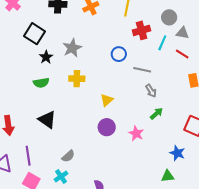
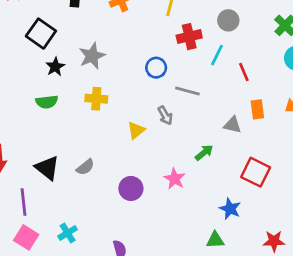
gray triangle: (182, 33) -> (232, 125), moved
red line: (182, 54) -> (244, 72), turned 32
gray arrow: (151, 91) -> (165, 115), moved
black triangle: (47, 120) -> (47, 168), moved
purple circle: (107, 127) -> (131, 188), moved
gray semicircle: (68, 156) -> (85, 167), moved

